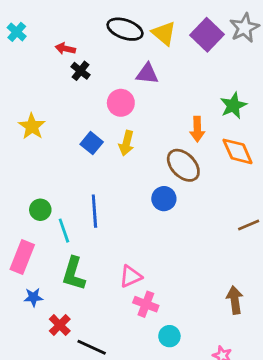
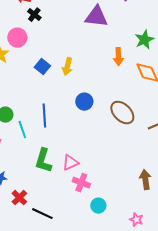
purple triangle: (147, 74) -> (96, 17), moved, size x1.4
pink circle: (121, 103) -> (17, 38), moved
brown ellipse: (183, 165) -> (122, 113), moved
blue circle: (164, 199) -> (84, 102), moved
green L-shape: (74, 274) -> (43, 161), moved

